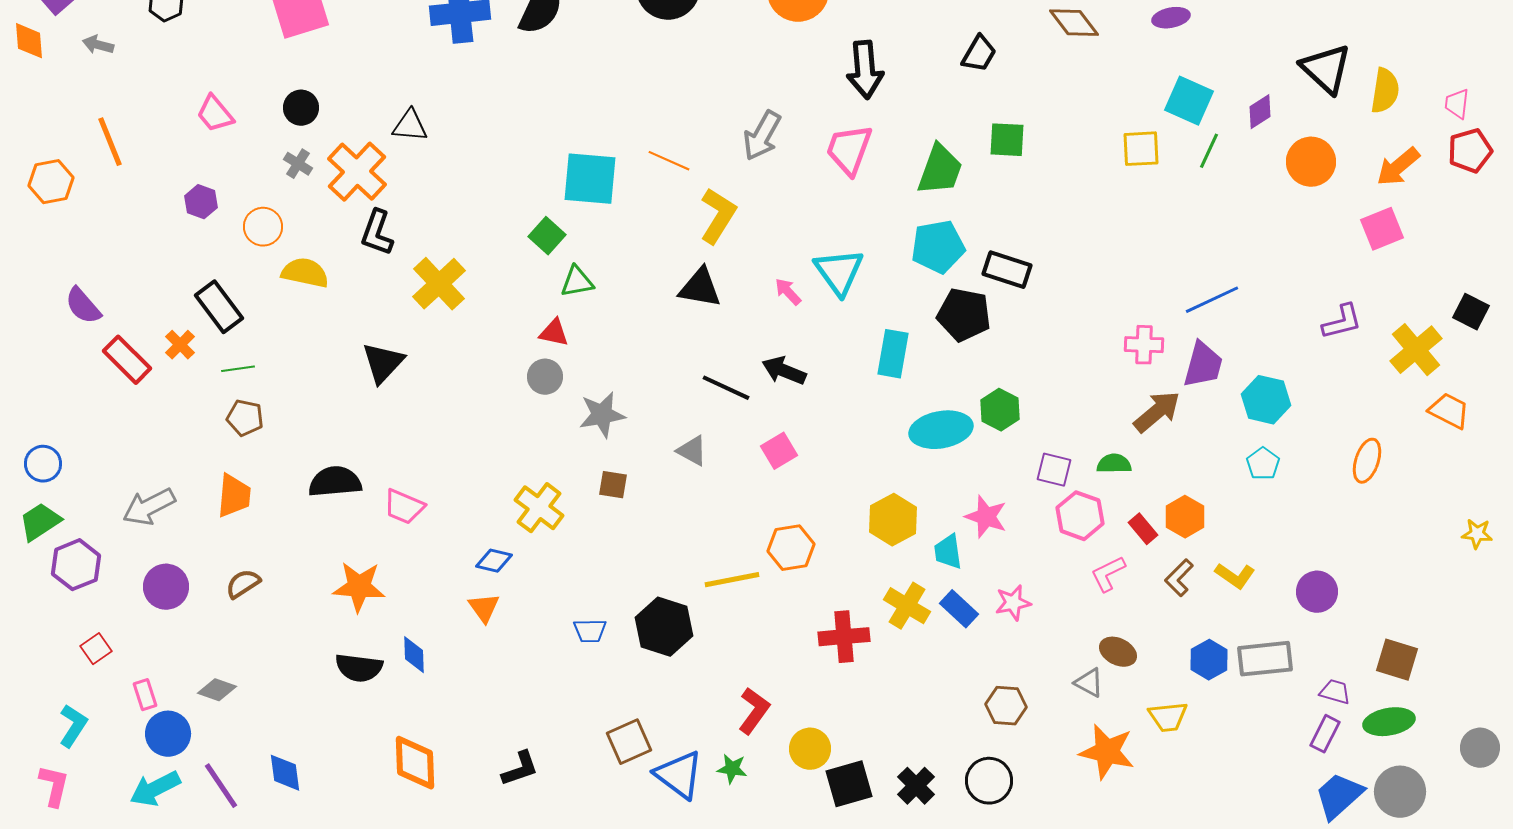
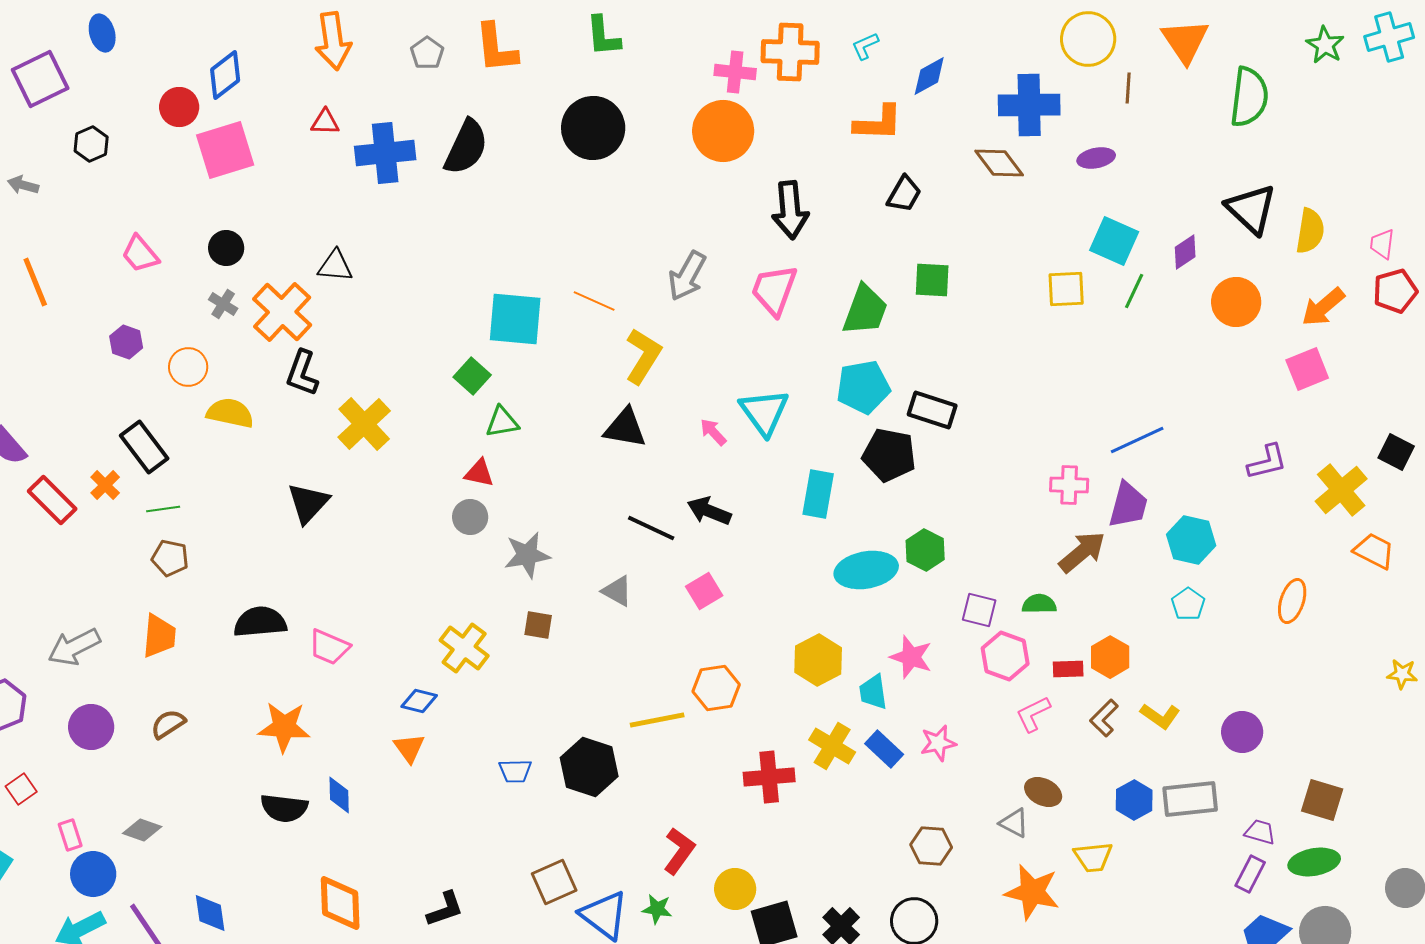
red rectangle: (1143, 529) -> (1068, 669), turned -52

